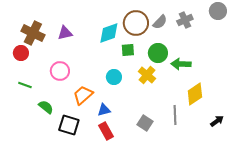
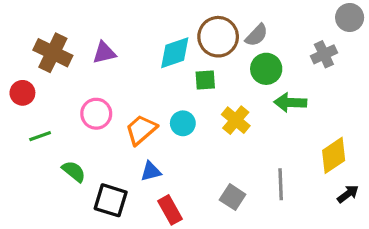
gray cross: (185, 20) -> (324, 54), moved
red circle: (21, 53) -> (22, 93), moved
green circle: (158, 53) -> (266, 69), moved
green line: (25, 85) -> (40, 136), turned -40
yellow diamond: (195, 94) -> (334, 155), moved
orange trapezoid: (83, 95) -> (141, 130), moved
blue triangle: (104, 110) -> (151, 171), moved

